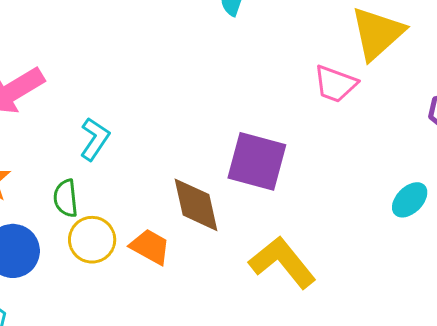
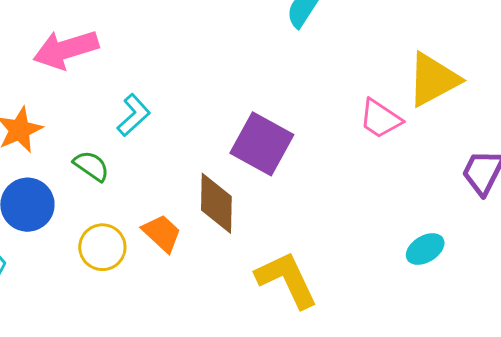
purple square: (257, 161) -> (262, 144), moved
green semicircle: (66, 198) -> (91, 166), turned 117
yellow circle: (92, 240) -> (102, 247), moved

